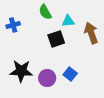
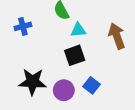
cyan triangle: (68, 21) -> (78, 30), moved
black square: (56, 39) -> (75, 55), moved

